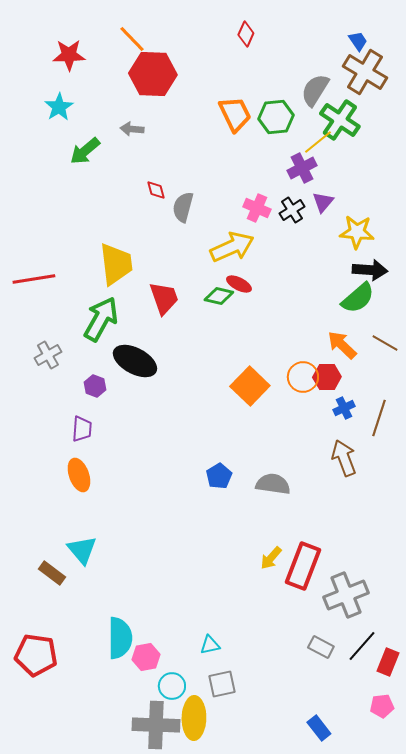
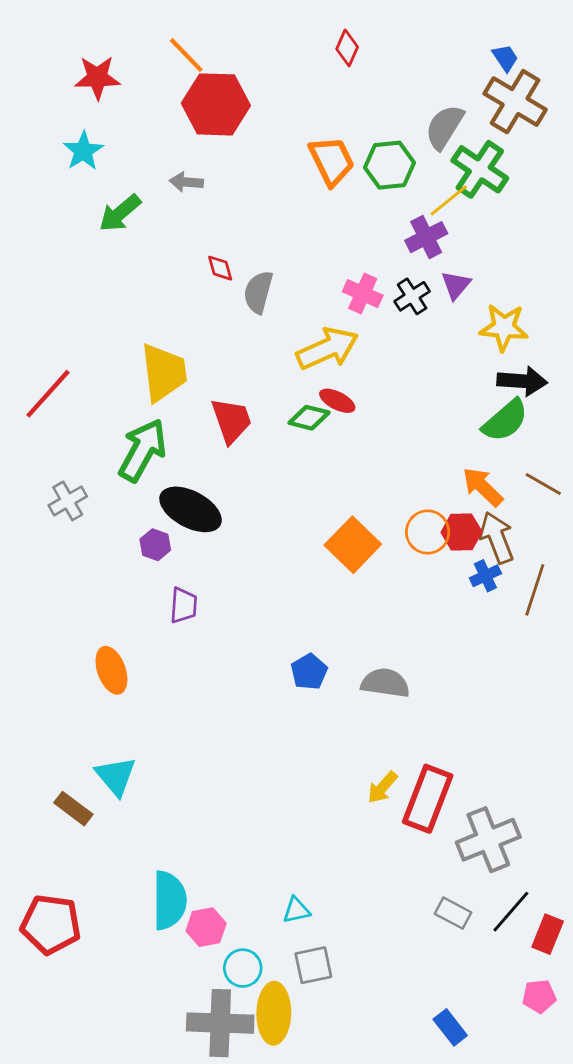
red line: (34, 279) -> (48, 394), turned -39
purple hexagon: (95, 386) -> (155, 545), moved
purple trapezoid: (82, 429) -> (183, 605), moved
brown arrow: (344, 458) -> (497, 538), moved

